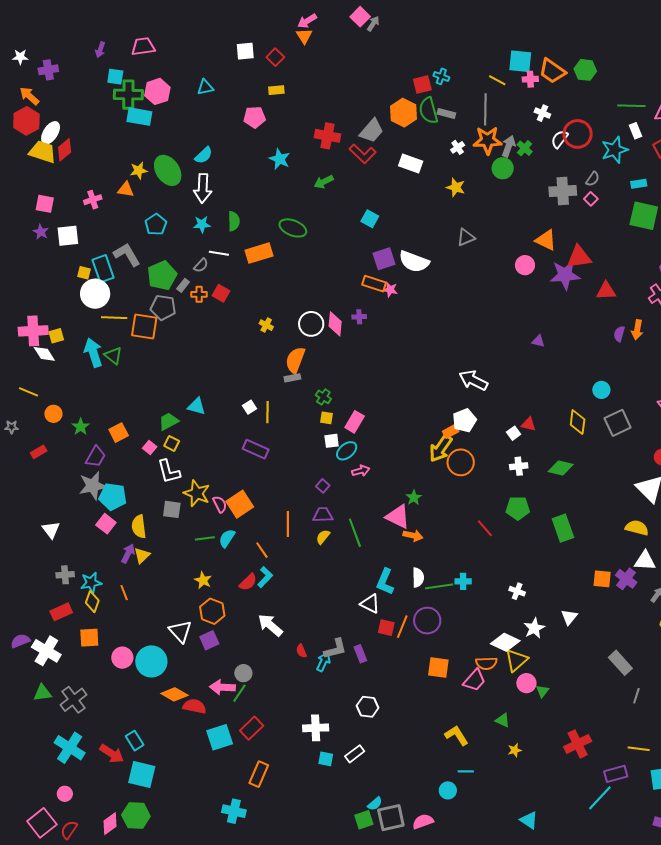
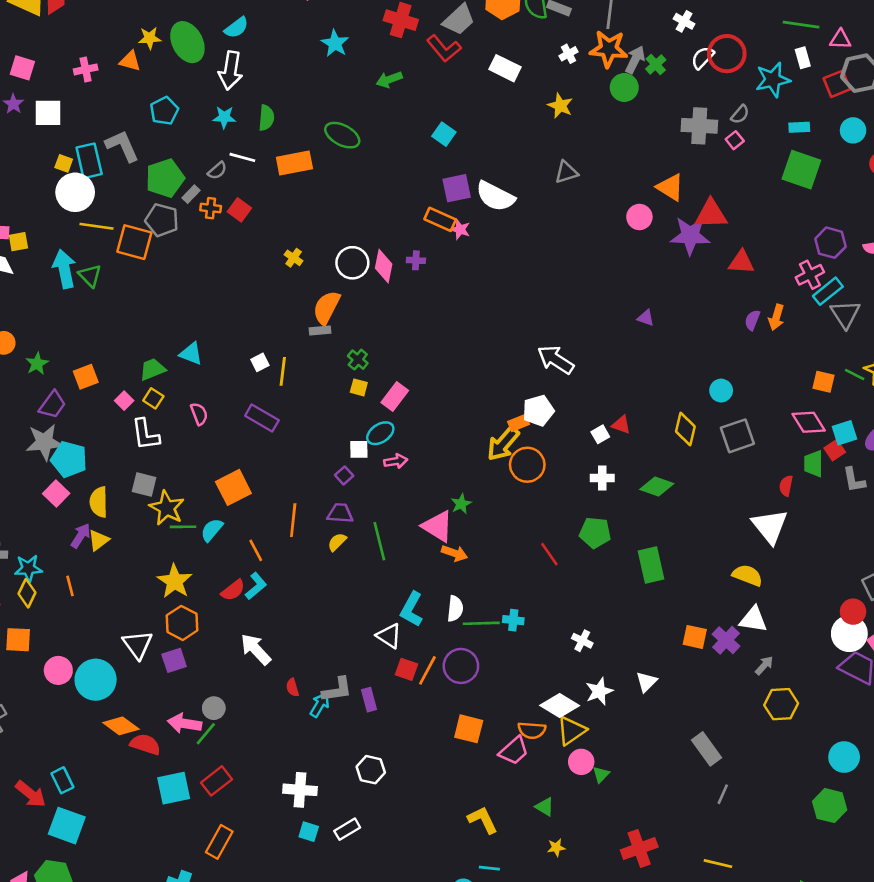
white square: (332, 441) -> (359, 449), moved
yellow star: (197, 493) -> (167, 508), moved
pink semicircle: (220, 504) -> (199, 414), moved
yellow star: (203, 580) -> (175, 581), size x1.5

